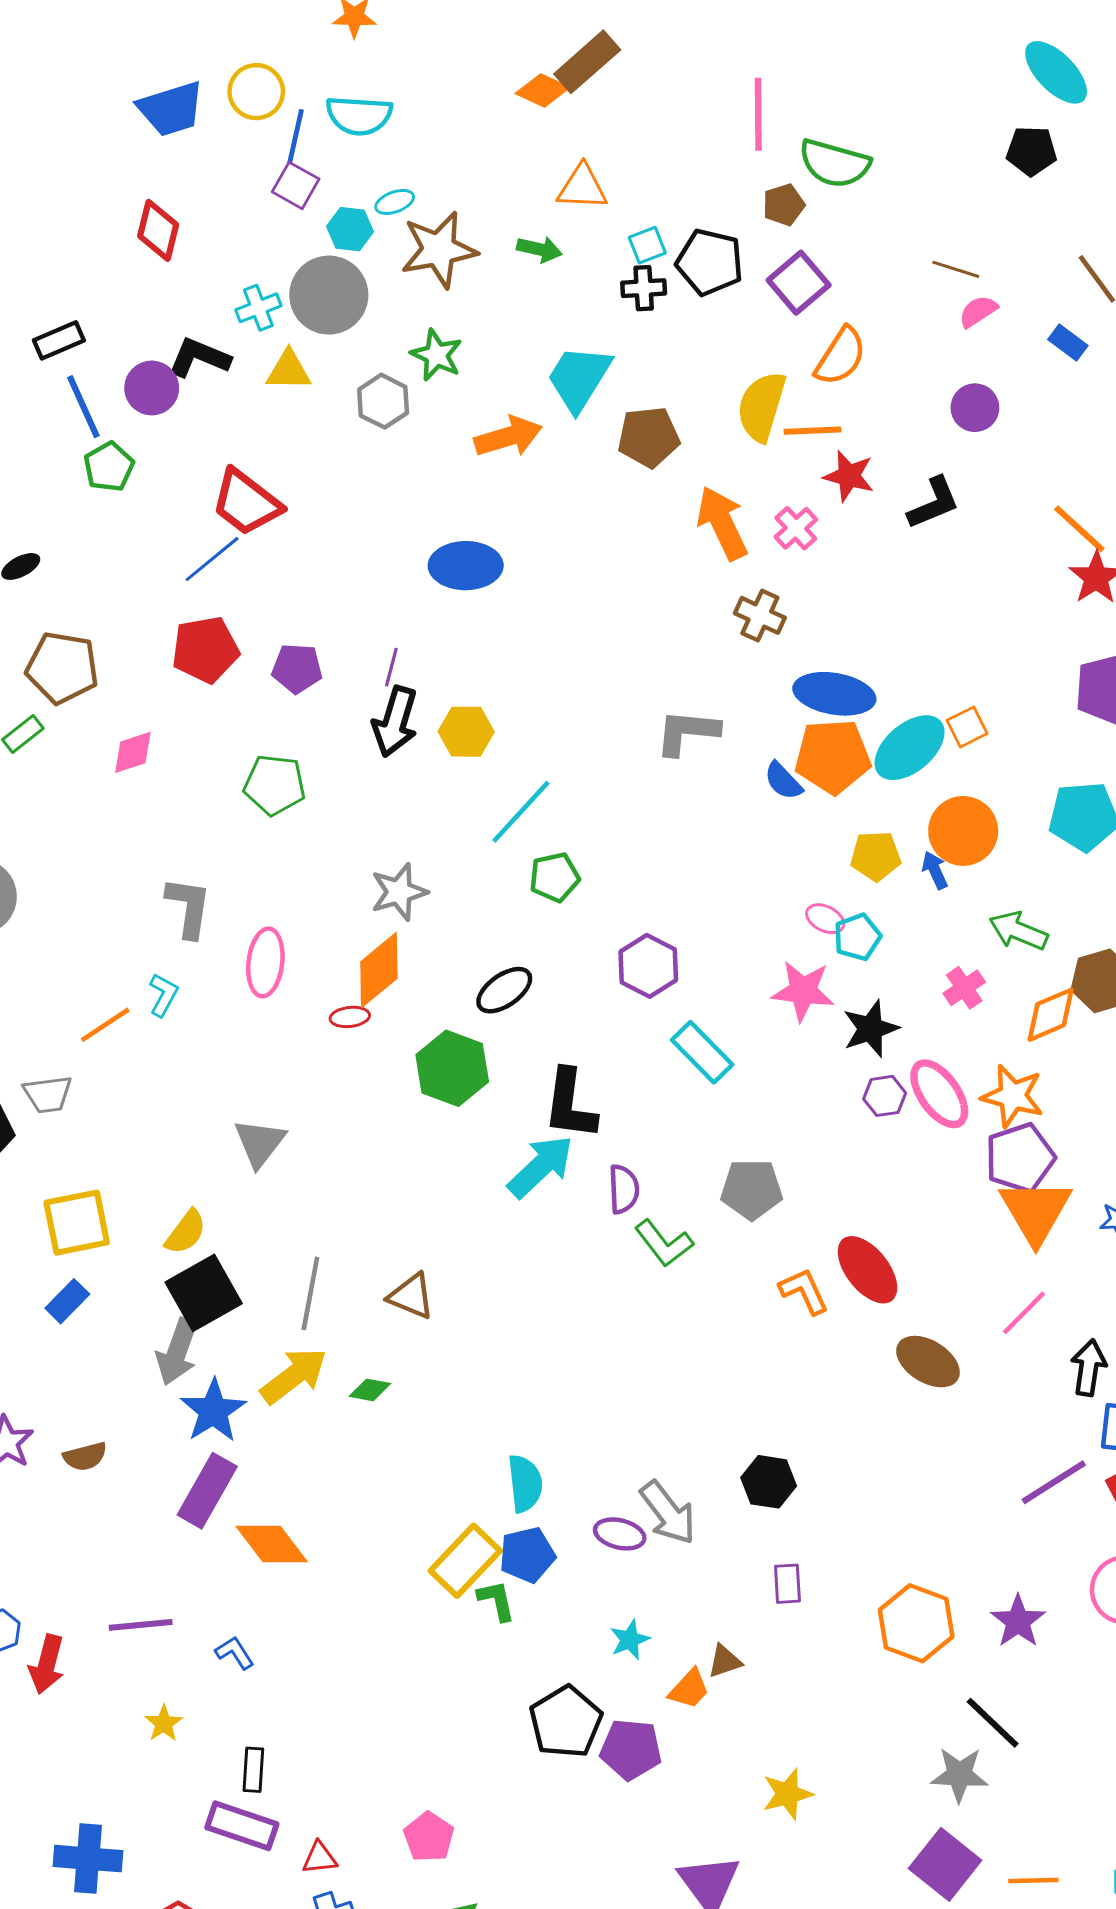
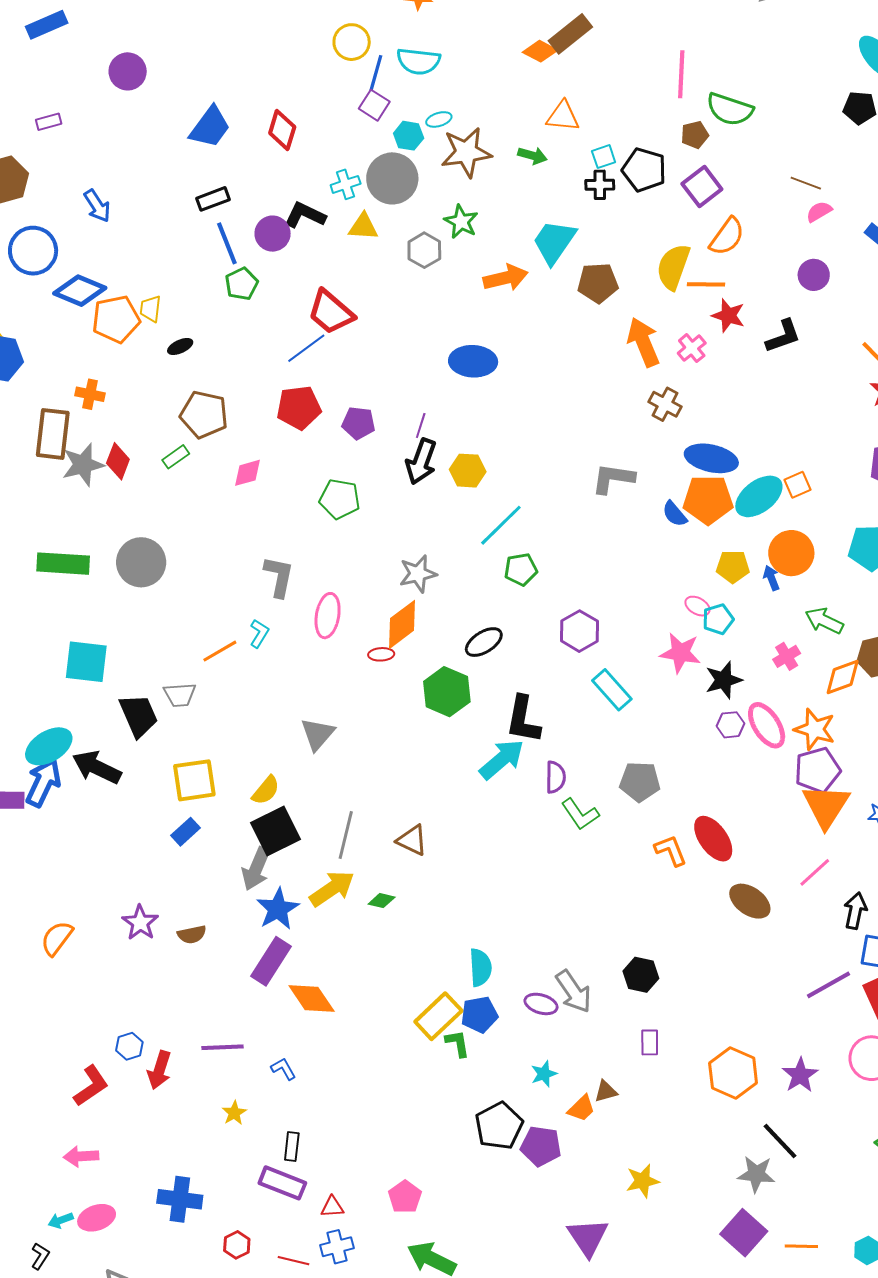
blue trapezoid: (171, 109) -> (210, 127), moved, turned -39

